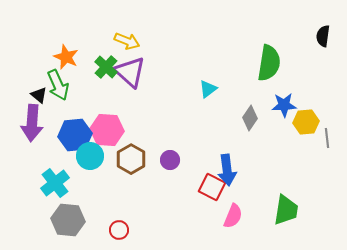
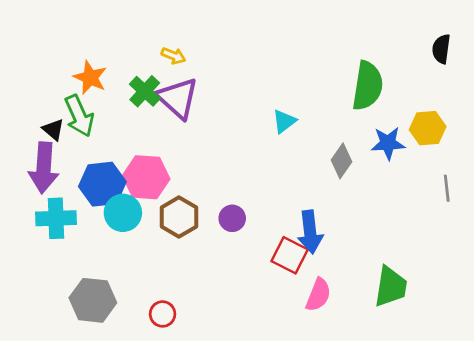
yellow arrow: (127, 41) -> (173, 56), size x0.7
yellow hexagon: (306, 122) -> (428, 128), moved
cyan cross: (55, 183) -> (56, 218), moved, turned 36

